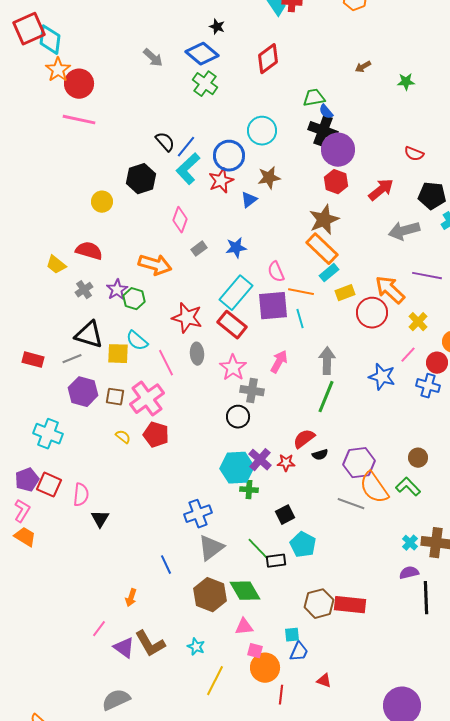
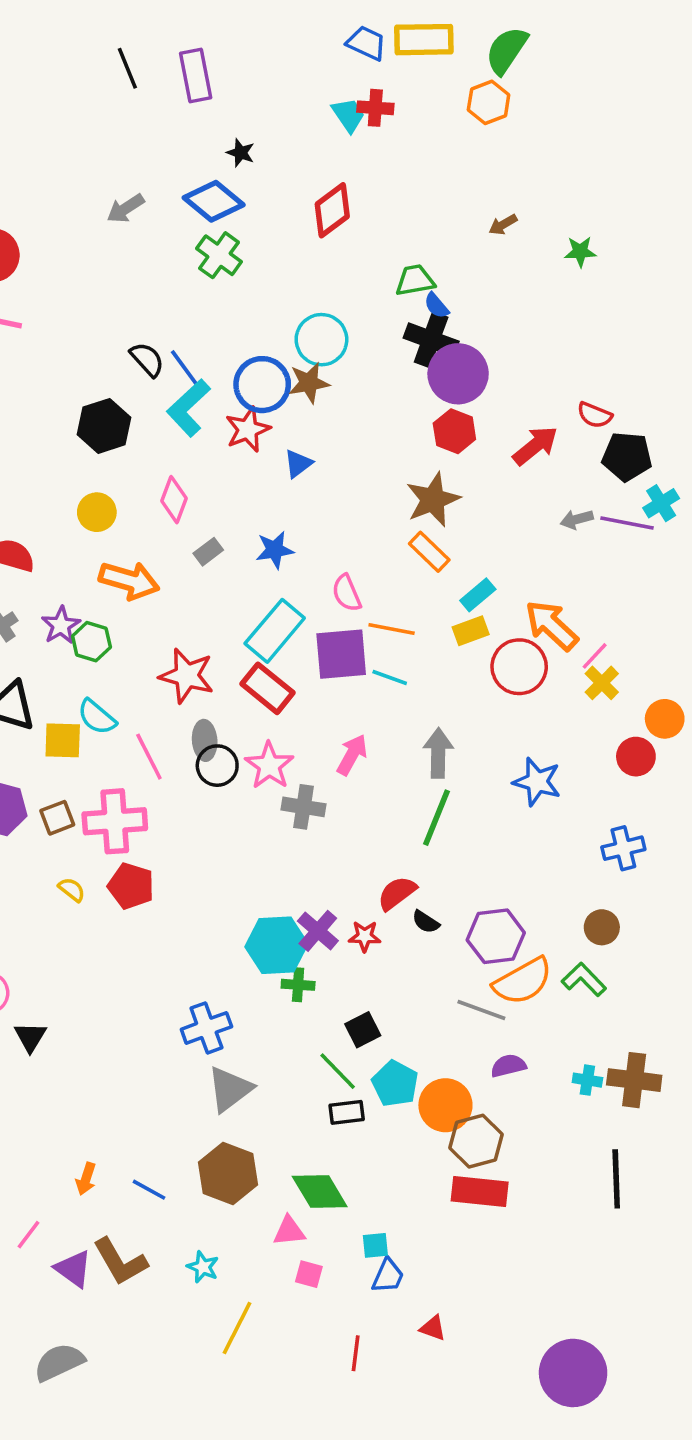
gray arrow: (153, 58) -> (126, 208), turned 105
blue line: (186, 147) -> (185, 368), turned -75
red semicircle: (414, 154) -> (595, 415), moved
brown star: (269, 178) -> (309, 383), moved
yellow circle: (102, 202) -> (97, 512), moved
gray arrow: (404, 231) -> (577, 519), size x0.6
orange rectangle: (322, 249) -> (429, 552), size x0.7
cyan rectangle: (329, 273) -> (478, 595), moved
purple line: (427, 276) -> (627, 523), moved
cyan line: (300, 319) -> (390, 677), turned -54
pink line: (408, 355) -> (595, 656), moved
blue cross: (428, 386) -> (623, 848), moved, turned -30
brown square: (115, 397) -> (57, 818), turned -30
pink cross: (147, 399) -> (115, 821), turned 32
black circle: (238, 417) -> (217, 766), moved
black semicircle: (320, 455) -> (426, 922), turned 49
orange semicircle: (374, 488) -> (523, 981), turned -84
cyan cross: (410, 543) -> (587, 1080), turned -35
green line: (258, 549) -> (338, 1071), moved
blue line: (166, 565) -> (149, 1190), moved, turned -36
purple semicircle: (409, 573) -> (508, 1066), moved
green diamond: (245, 591) -> (320, 1191), moved
brown hexagon: (319, 604) -> (476, 1141), moved
orange circle: (265, 668) -> (445, 1105), moved

